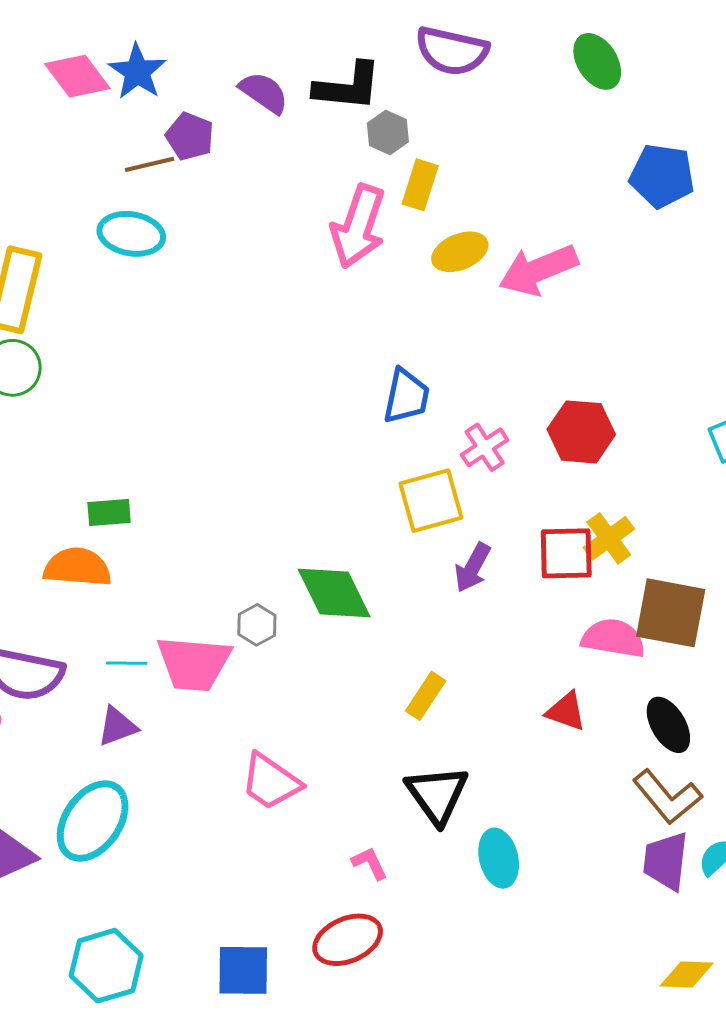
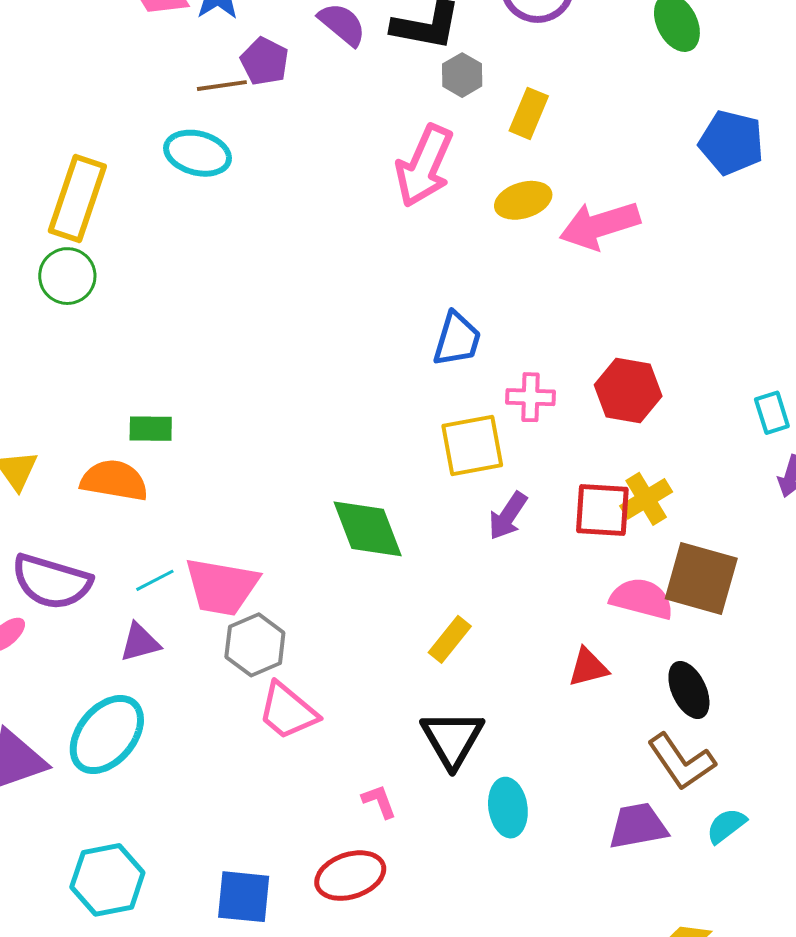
yellow rectangle: (420, 185) -> (529, 113), moved
pink cross: (485, 447) -> (530, 397), turned 30
gray hexagon: (257, 625) -> (255, 645), moved, size x1.5
cyan line: (127, 663) -> (155, 580), turned -33
red triangle: (566, 711) -> (588, 667), turned -39
purple trapezoid: (666, 861) -> (638, 826), moved, turned 68

